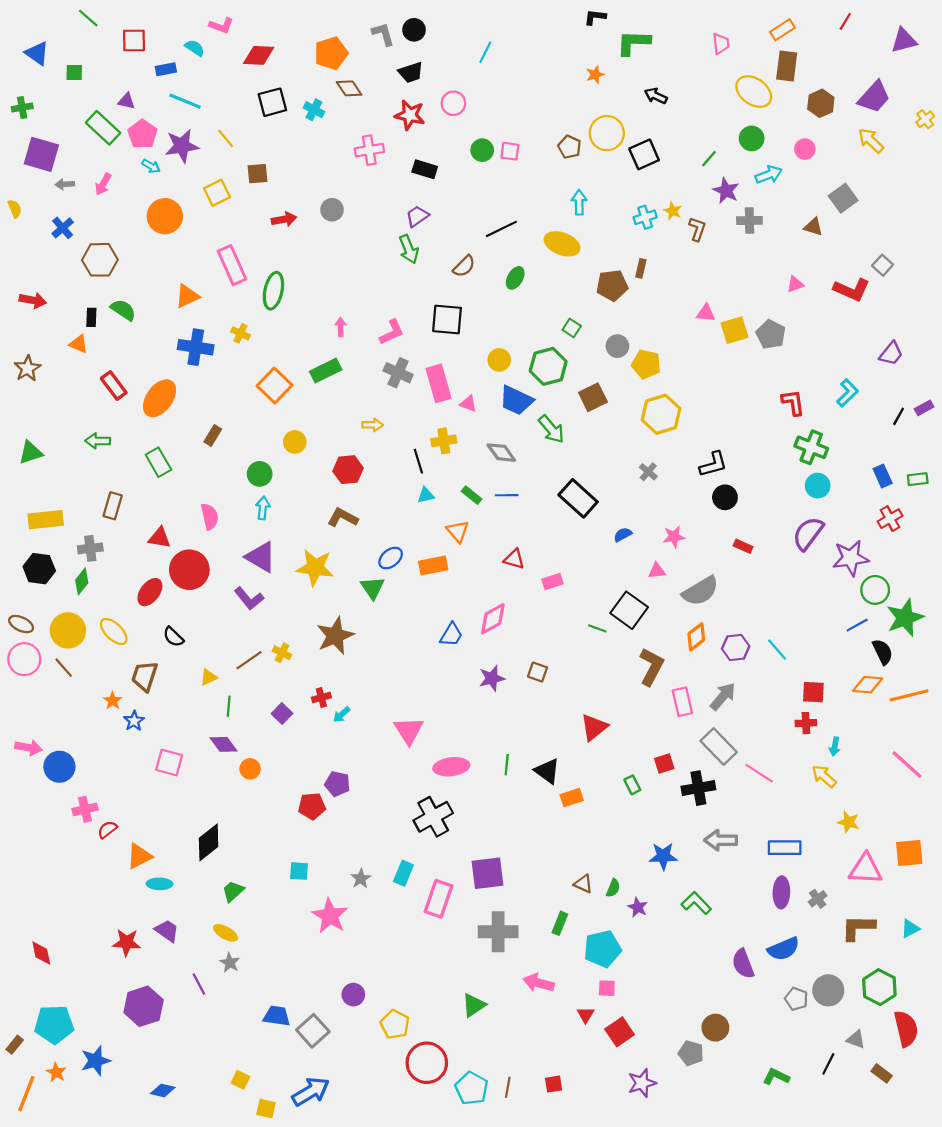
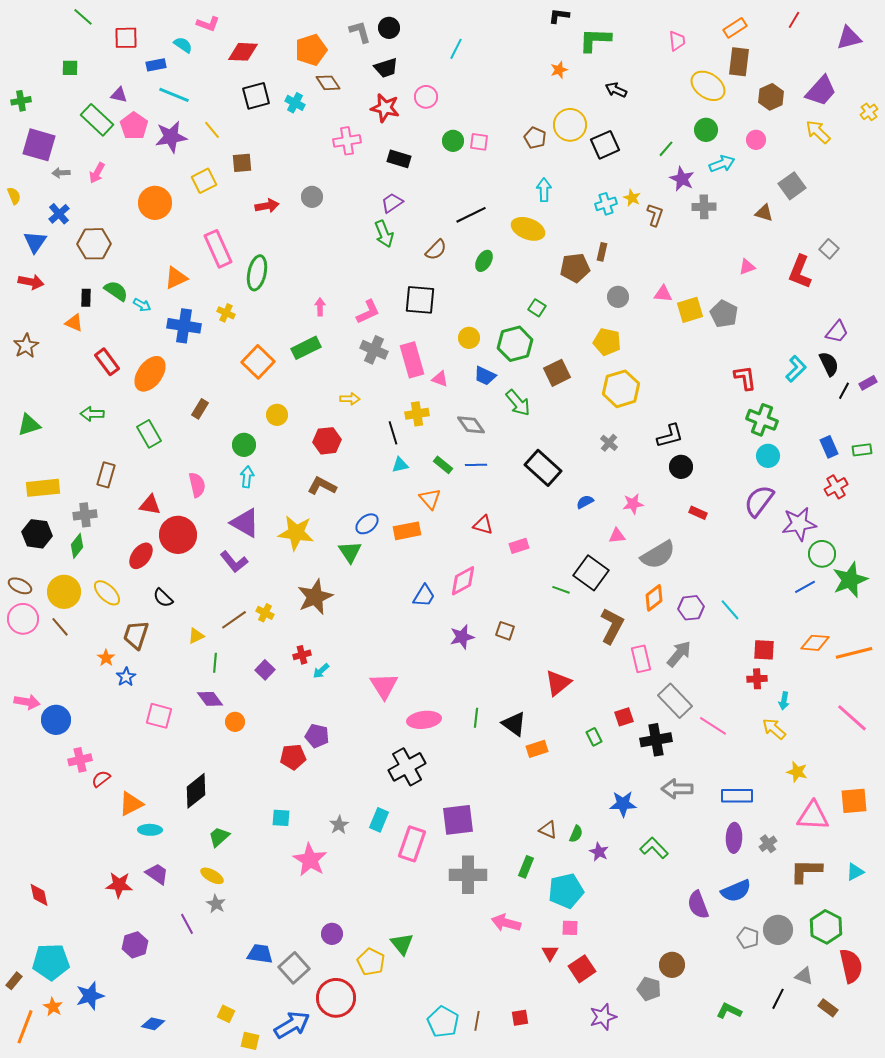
blue triangle: (37, 53) -> (35, 242), moved, turned 30
cyan arrow: (151, 166) -> (142, 305), moved
red L-shape: (852, 290) -> (800, 272), turned 88
gray circle: (617, 346) -> (618, 297), moved
blue trapezoid: (516, 400) -> (485, 376), size x0.7
black semicircle: (883, 652) -> (829, 364), moved
green triangle: (474, 1005) -> (402, 944), moved, turned -35
purple hexagon: (144, 1006) -> (135, 945), size x0.7
red circle: (427, 1063) -> (336, 998), moved

